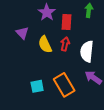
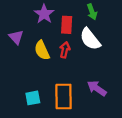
green arrow: (89, 10) -> (92, 12), turned 152
white semicircle: (87, 51) -> (90, 39), moved, turned -45
orange rectangle: (64, 85) -> (64, 96), turned 30

